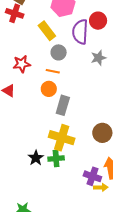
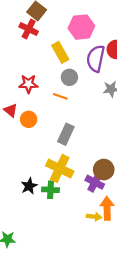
orange circle: (49, 89) -> (29, 119), moved
purple cross: (92, 176) -> (95, 182), moved
yellow arrow: (101, 187) -> (94, 217), moved

